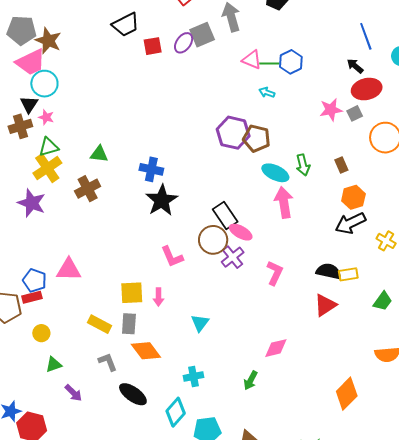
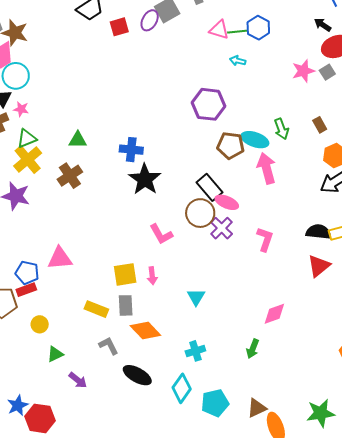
brown pentagon: (257, 138) -> (231, 145), moved

